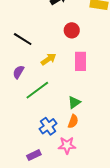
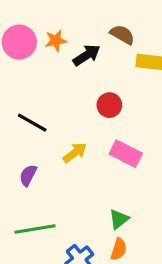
pink rectangle: (81, 61) -> (126, 154), turned -60
green line: (37, 90) -> (35, 229), moved, turned 30

